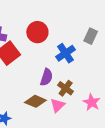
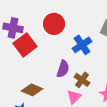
brown diamond: (35, 101) -> (32, 90), moved

